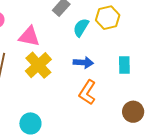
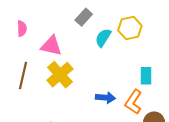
blue arrow: (83, 63) -> (105, 98), moved
orange L-shape: (87, 92) -> (134, 102), moved

